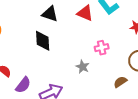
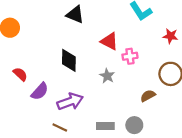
red triangle: (85, 13) -> (109, 41), moved
black diamond: (43, 41) -> (69, 60), moved

